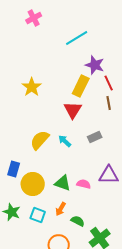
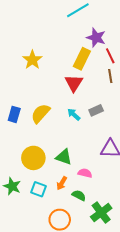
cyan arrow: (65, 141) -> (74, 114), moved
blue rectangle: (14, 169) -> (14, 114), moved
pink semicircle: (84, 184) -> (85, 173), moved

